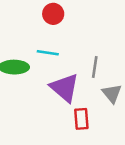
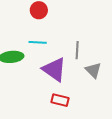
red rectangle: (81, 119) -> (60, 100), moved, turned -66

